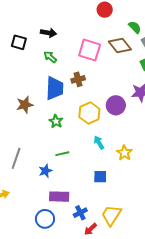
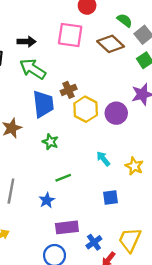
pink square: (90, 50) -> (70, 35), moved
green arrow: (50, 57) -> (33, 69), size x1.6
yellow hexagon: (89, 113) -> (86, 109), moved

